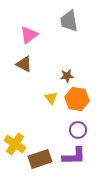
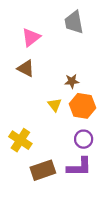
yellow cross: (15, 144) -> (20, 140), moved

